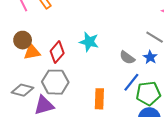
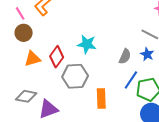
brown circle: (23, 40) -> (24, 33), moved
gray semicircle: (127, 58) -> (125, 56), turned -98
gray hexagon: (55, 82) -> (75, 76), moved

